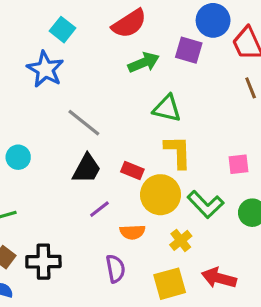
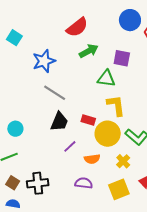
cyan square: (62, 30) -> (14, 38), moved
purple square: (189, 50) -> (122, 58), moved
blue star: (45, 69) -> (44, 61), moved, turned 30
cyan circle: (18, 157) -> (15, 129), moved
purple semicircle: (115, 269) -> (84, 183), turned -66

